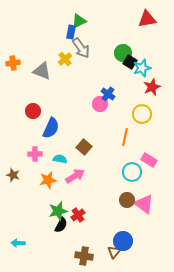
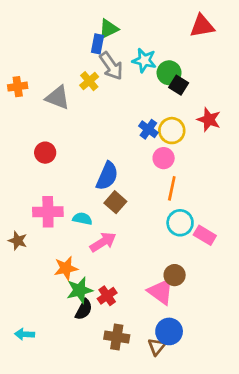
cyan star: (142, 68) -> (144, 60), moved, turned 30
red star: (152, 87) -> (209, 120), turned -30
pink circle: (100, 104) -> (164, 158), moved
yellow circle: (142, 114) -> (172, 131), moved
blue semicircle: (51, 128) -> (107, 176), moved
pink cross: (35, 154) -> (48, 212), size x1.5
pink rectangle: (149, 160) -> (205, 235), moved
cyan circle: (132, 172) -> (180, 223), moved
orange star: (48, 180) -> (66, 268), moved
pink triangle: (144, 204) -> (161, 292), moved
brown cross: (84, 256) -> (117, 337), moved

